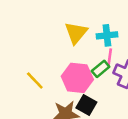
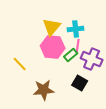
pink hexagon: (77, 78) -> (53, 47), moved
black square: (86, 105) -> (80, 83), moved

